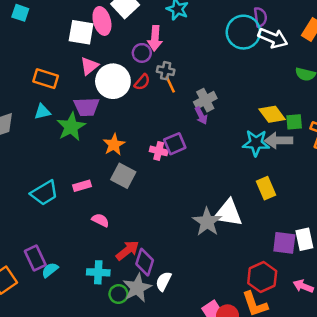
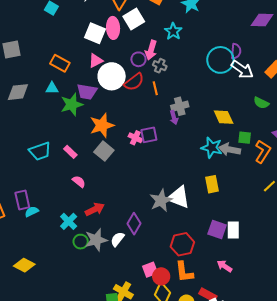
gray cross: (166, 71) -> (160, 66), moved
red semicircle: (142, 82) -> (134, 82), size x1.5
yellow diamond: (272, 114) -> (224, 117), moved
orange star: (114, 145) -> (102, 125), size x1.4
pink rectangle: (82, 186) -> (70, 152), turned 48
purple diamond: (145, 262) -> (134, 224), moved
cyan cross: (98, 272) -> (69, 221), turned 30
red hexagon: (262, 277) -> (182, 244), moved

